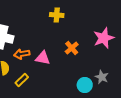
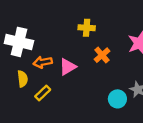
yellow cross: (57, 15) -> (87, 28), moved
pink triangle: (43, 58) -> (68, 67), turned -42

